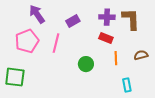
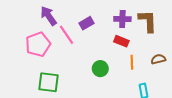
pink line: (56, 43) -> (66, 35), moved, turned -48
green square: (15, 77) -> (49, 82), moved

